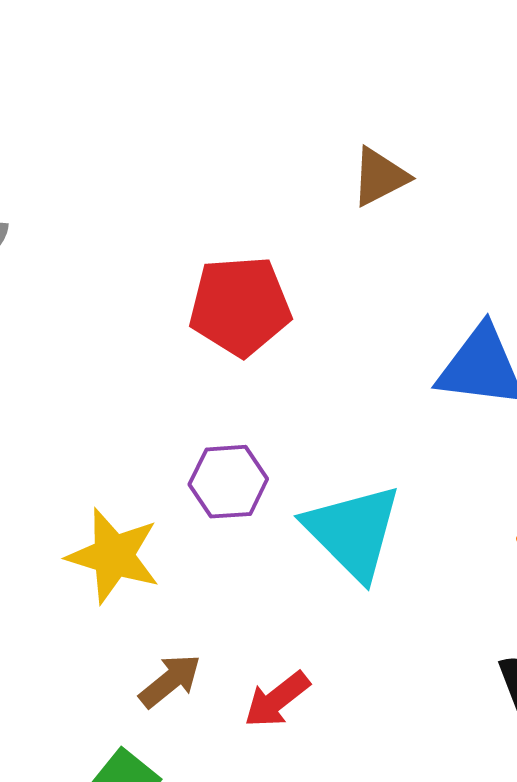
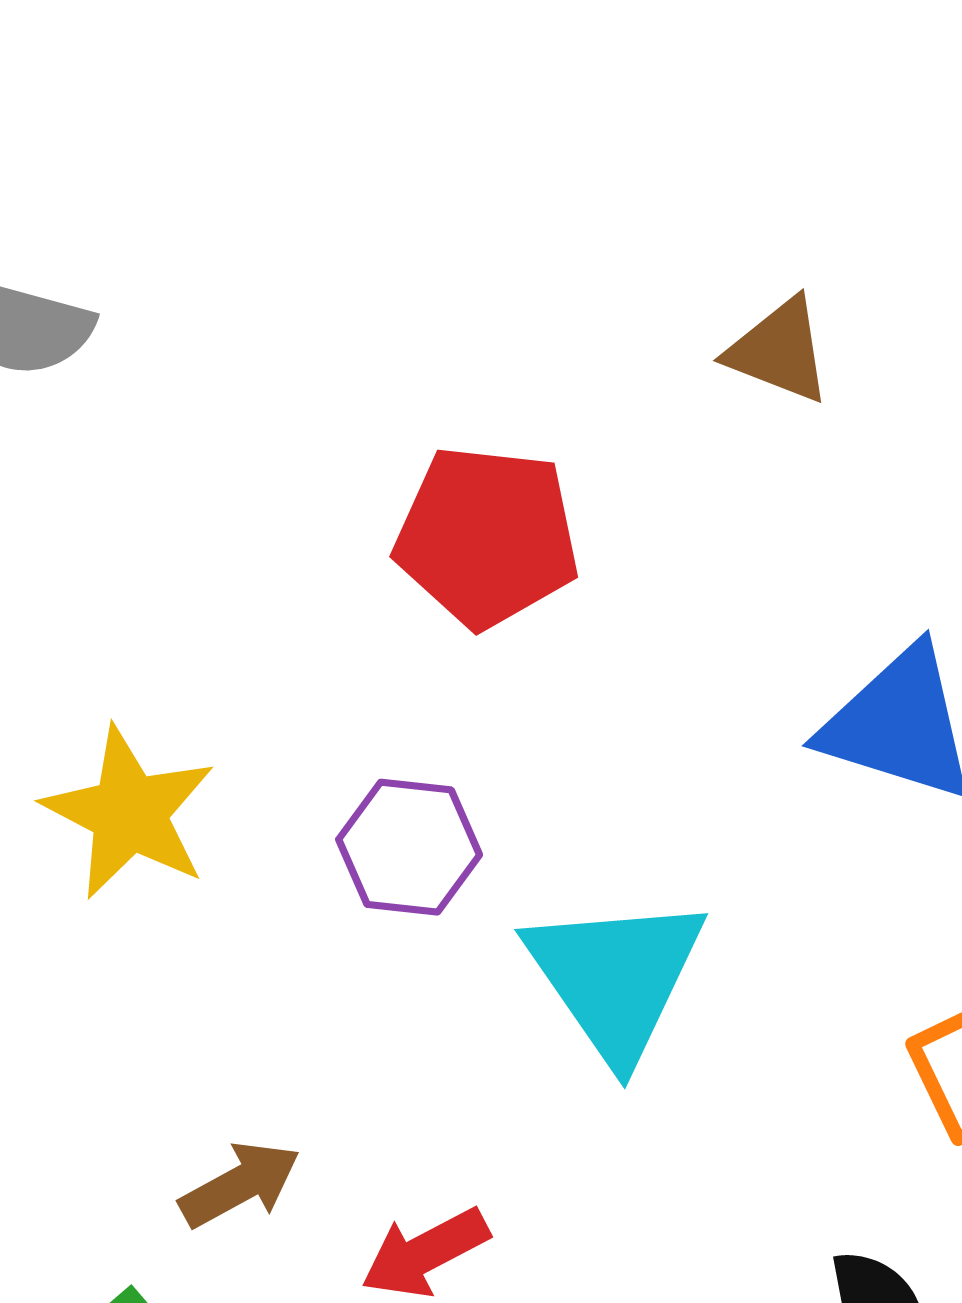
brown triangle: (380, 177) -> (779, 351), turned 38
yellow star: (113, 556) -> (129, 813), moved

